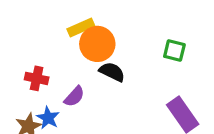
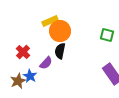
black semicircle: (112, 72) -> (60, 51), moved, turned -105
red cross: (37, 78) -> (23, 52), turned 32

